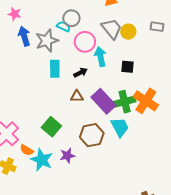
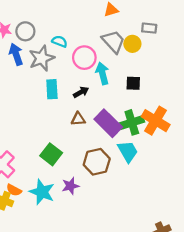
gray circle: (71, 18) -> (25, 31), moved
gray rectangle: (157, 27) -> (149, 28), moved
orange semicircle: (27, 150) -> (14, 190), moved

